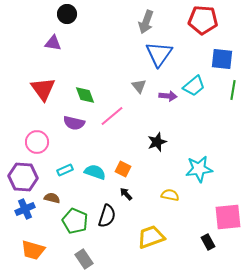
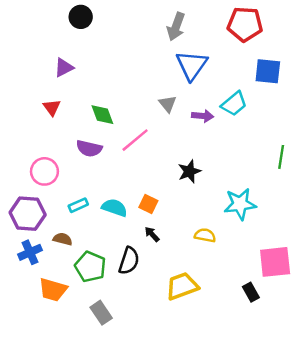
purple triangle: (53, 43) -> (64, 68), moved, turned -36
red triangle: (43, 89) -> (52, 107), size x0.6
green line: (233, 90) -> (281, 157), moved
orange trapezoid: (33, 250) -> (53, 290), moved

